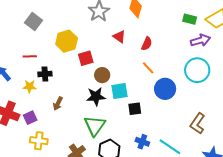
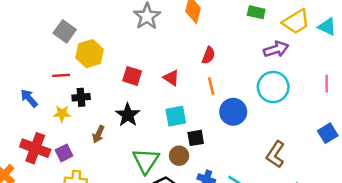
green rectangle: (190, 19) -> (256, 12), moved
red triangle: (119, 37) -> (171, 78), moved
yellow hexagon: (67, 41) -> (90, 54), moved
red square: (86, 58) -> (132, 76), turned 35
orange line: (148, 68) -> (211, 86), turned 32
brown circle: (102, 75) -> (179, 156), moved
black star: (96, 97) -> (128, 115), moved, turned -30

